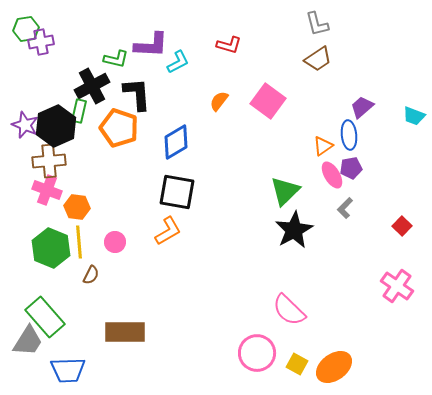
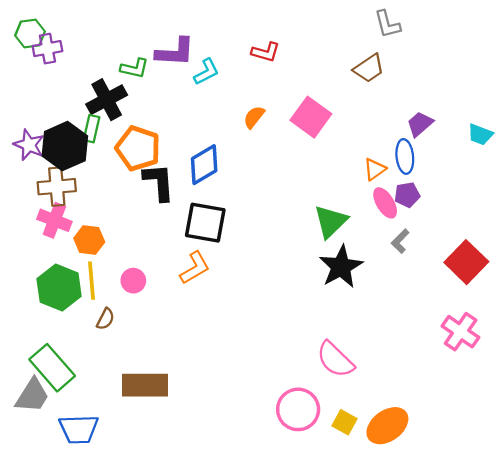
gray L-shape: (317, 24) -> (387, 24), moved
black L-shape: (137, 94) -> (159, 182), moved
red square: (402, 226) -> (466, 262), size x1.8

